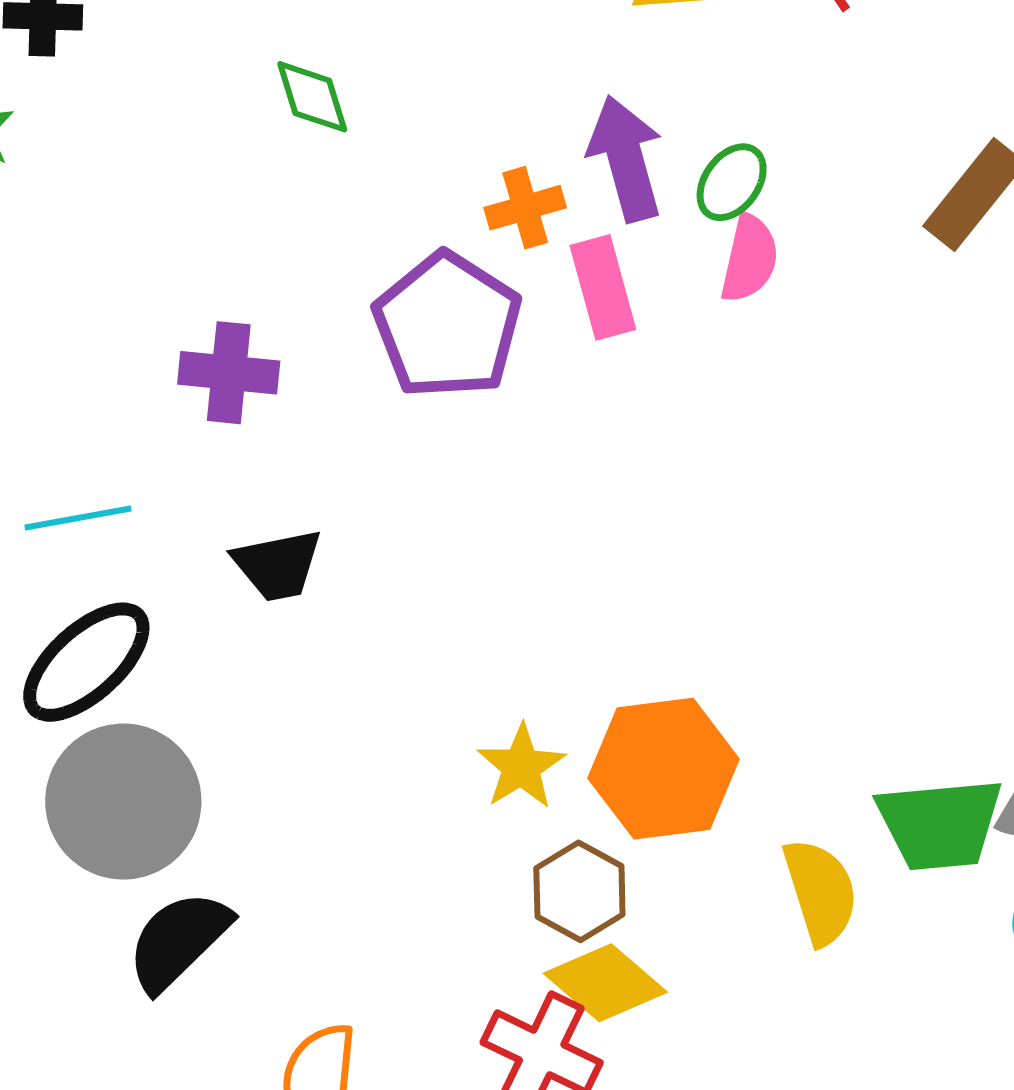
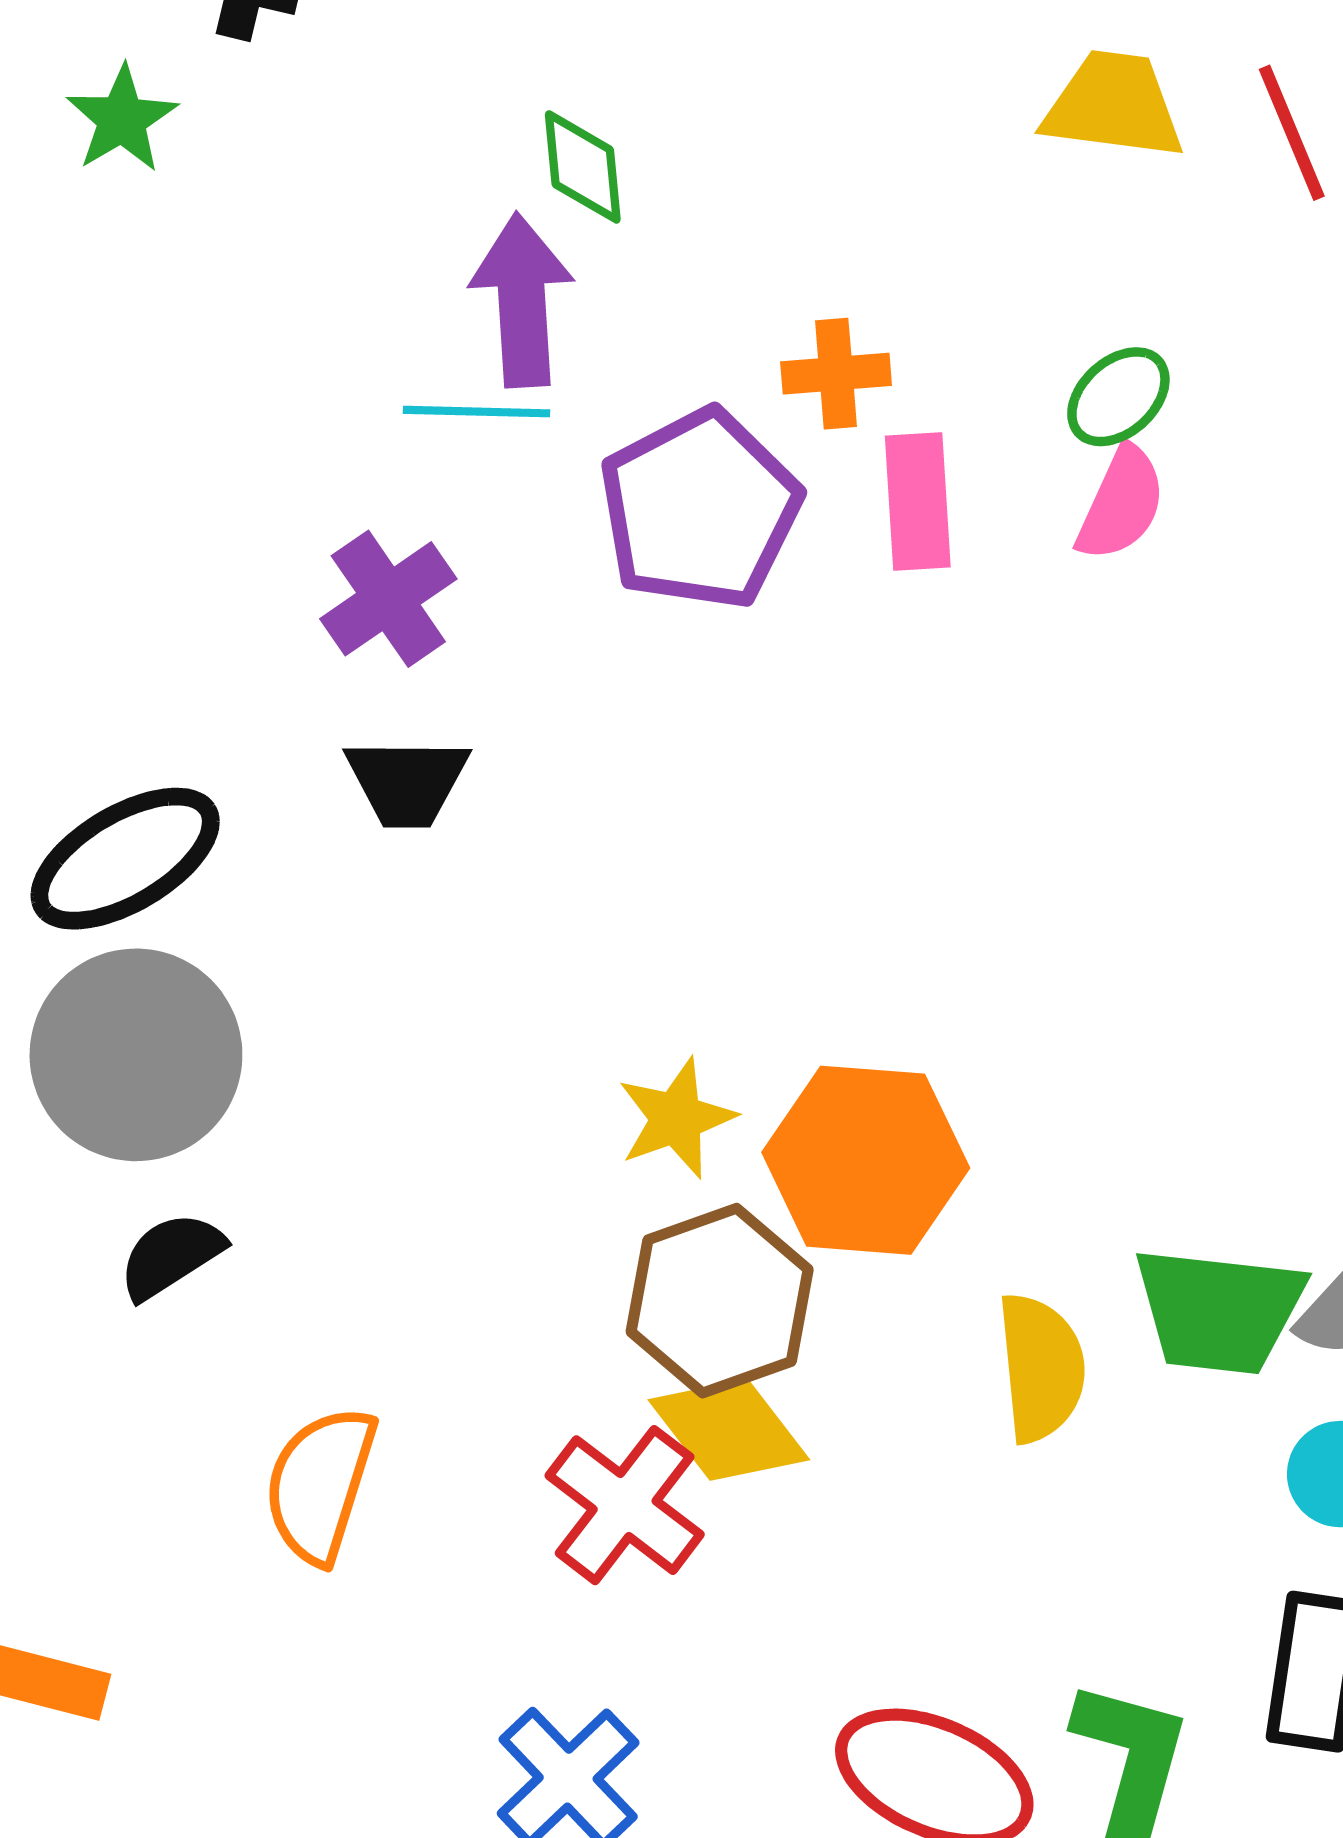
purple arrow: (626, 158) -> (522, 300), moved
purple cross: (229, 373) -> (388, 599), moved, turned 38
cyan line: (78, 518) -> (476, 412), moved
brown hexagon: (579, 891) -> (720, 1301), size x1.4
black semicircle: (178, 941) -> (171, 1256), size x0.7

